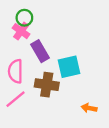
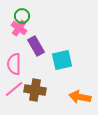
brown cross: (47, 85) -> (35, 90), moved
orange arrow: (89, 108) -> (80, 97), size x1.5

